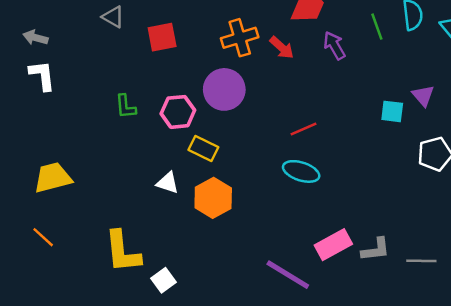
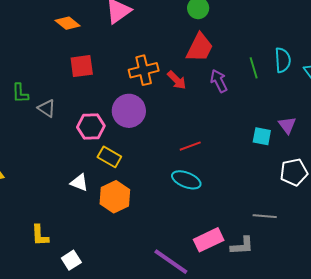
gray triangle: (113, 17) -> (47, 108), moved
green L-shape: (126, 106) -> (20, 93), moved
yellow L-shape: (122, 252) -> (40, 235), size x0.6
gray line: (421, 261) -> (265, 216), moved

